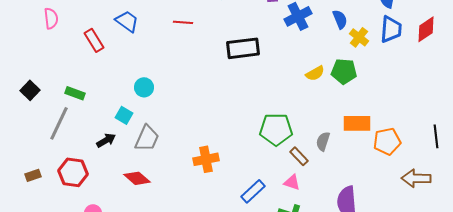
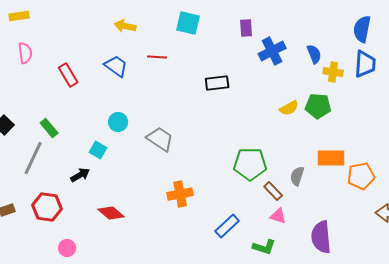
blue trapezoid: (127, 21) -> (116, 66), moved
yellow cross: (359, 37) -> (333, 72), turned -30
black rectangle: (243, 48) -> (217, 83), size x0.7
green rectangle: (75, 93) -> (49, 128), turned 30
gray trapezoid: (147, 138) -> (160, 139), moved, turned -80
pink triangle: (292, 182) -> (278, 216), moved

